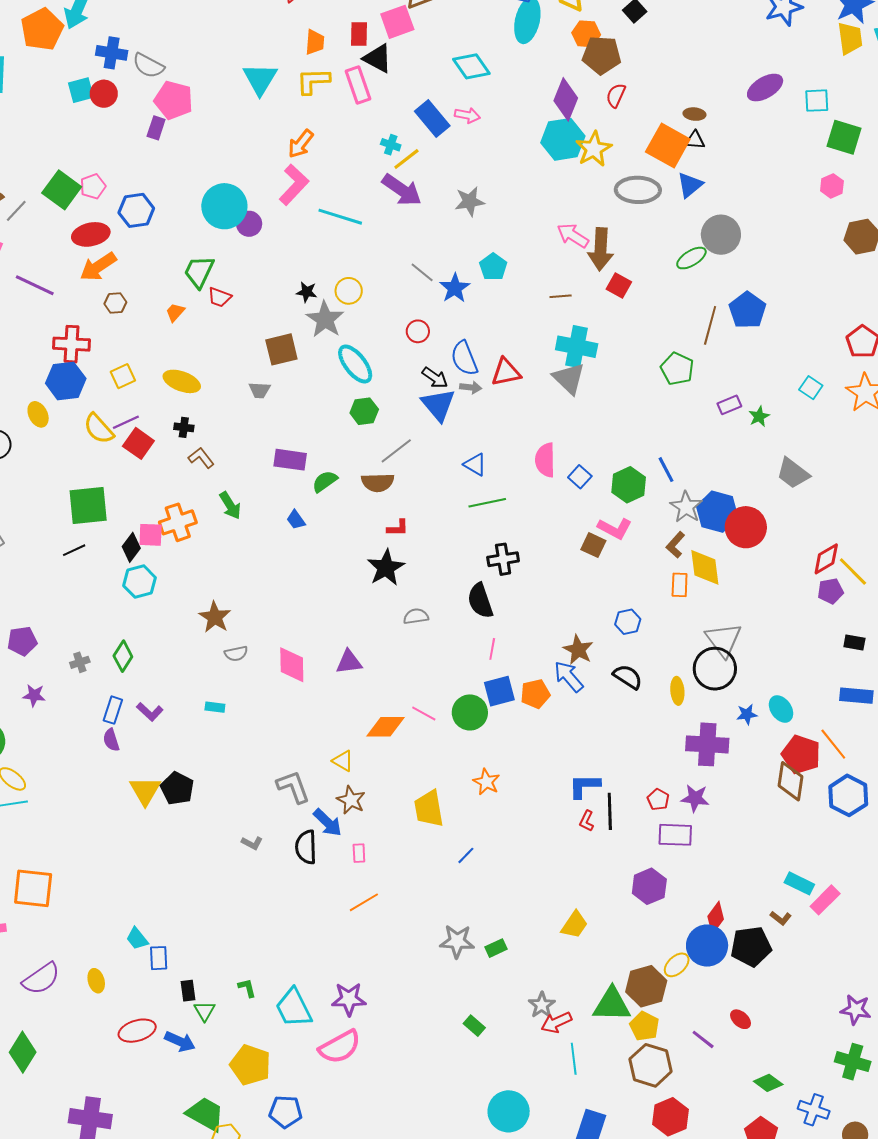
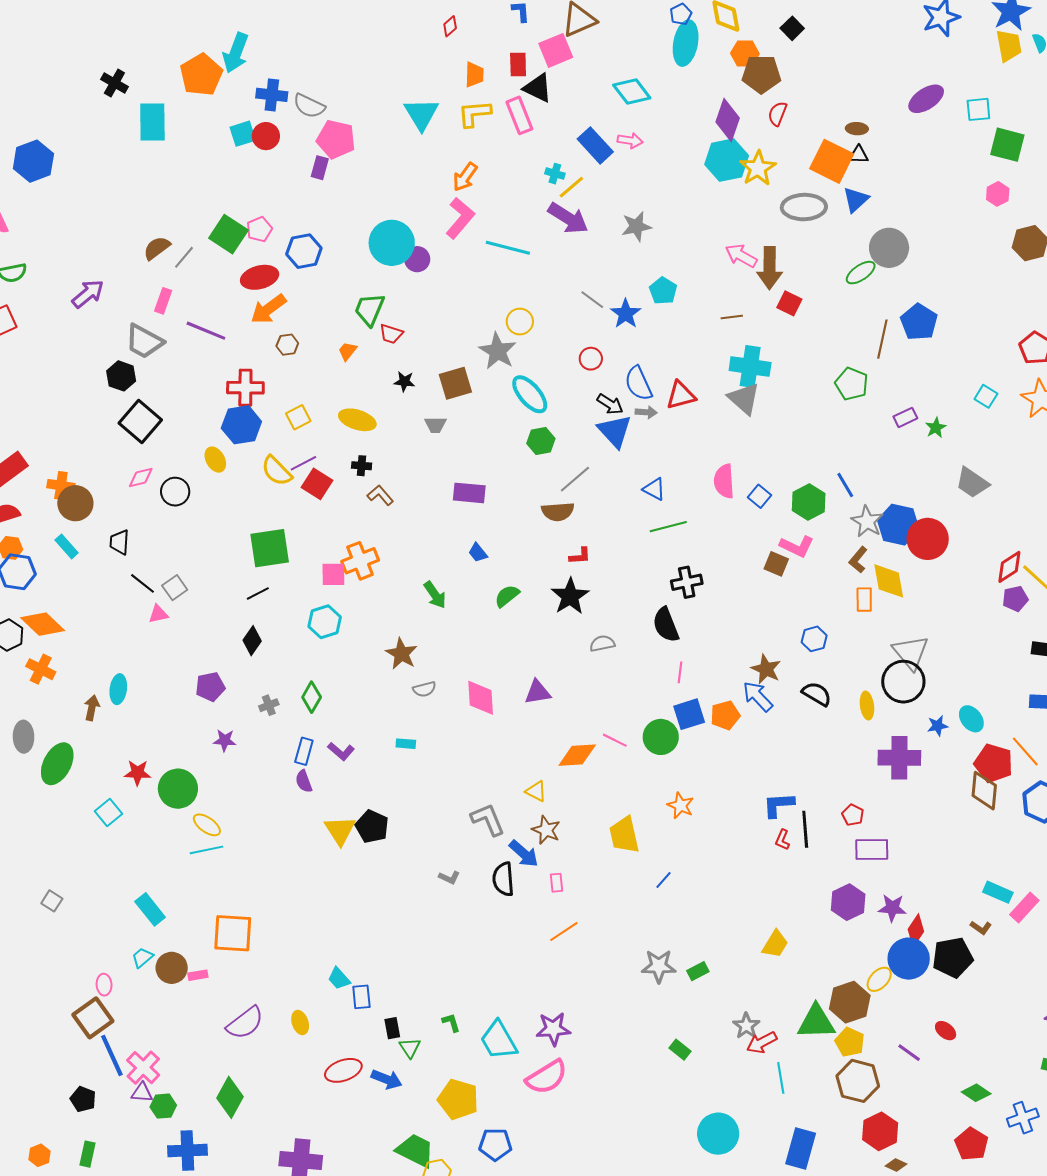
black star: (307, 292) -> (404, 382), moved
green semicircle: (325, 481) -> (507, 596), moved
green arrow: (230, 505) -> (435, 595), moved
black diamond: (131, 547) -> (252, 641), moved
purple star: (695, 798) -> (892, 908), moved
blue cross: (814, 1110) -> (1023, 1118), turned -36

